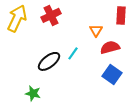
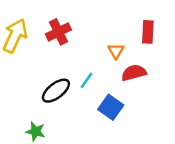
blue square: (112, 74) -> (111, 107), moved

